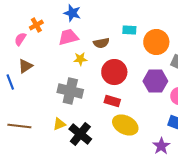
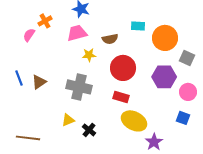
brown triangle: (25, 66) -> (39, 82), moved
brown line: (19, 126) -> (28, 138), moved
black cross: (80, 134) -> (89, 130), size x0.6
purple star: (161, 146) -> (154, 142), moved

